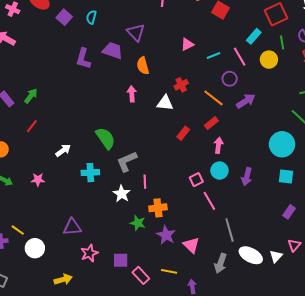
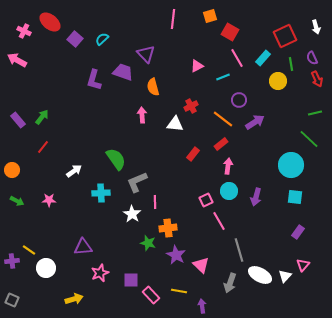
cyan semicircle: (91, 17) -> (102, 39), turned 32
pink line: (240, 57) -> (237, 58), moved

